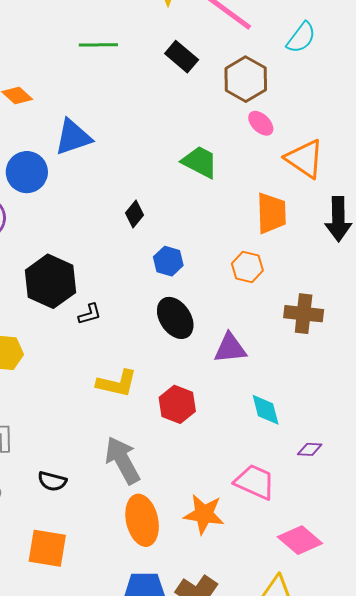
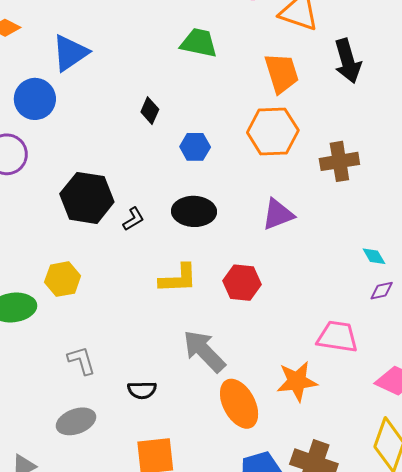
orange hexagon: (247, 267) -> (273, 131), size x1.6
black ellipse: (175, 318) -> (194, 211), moved, turned -39
cyan diamond: (266, 410) -> (374, 256), moved, size x0.7

